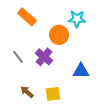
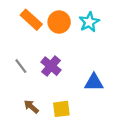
cyan star: (77, 19) -> (89, 22), turned -30
orange circle: (59, 35) -> (59, 22), moved

